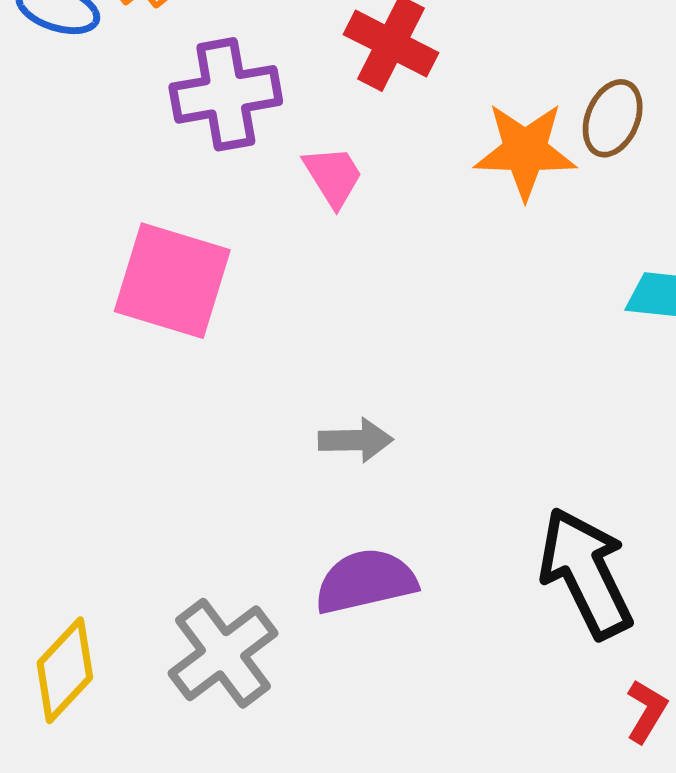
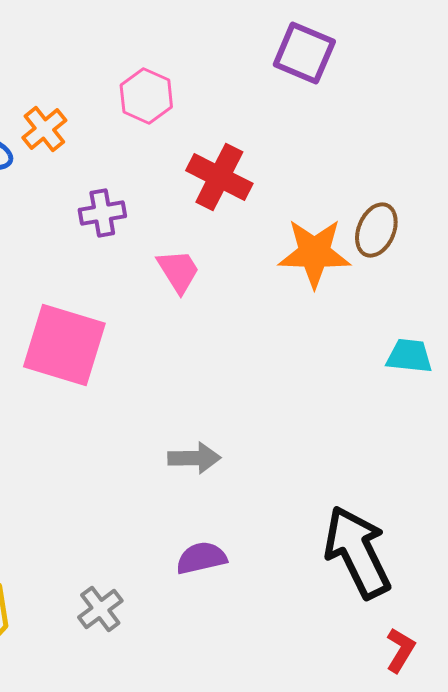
purple cross: (226, 94) -> (102, 213), size x0.6
purple semicircle: (366, 581) -> (201, 558), size x0.7
gray cross: (223, 653) -> (100, 609), size x0.6

